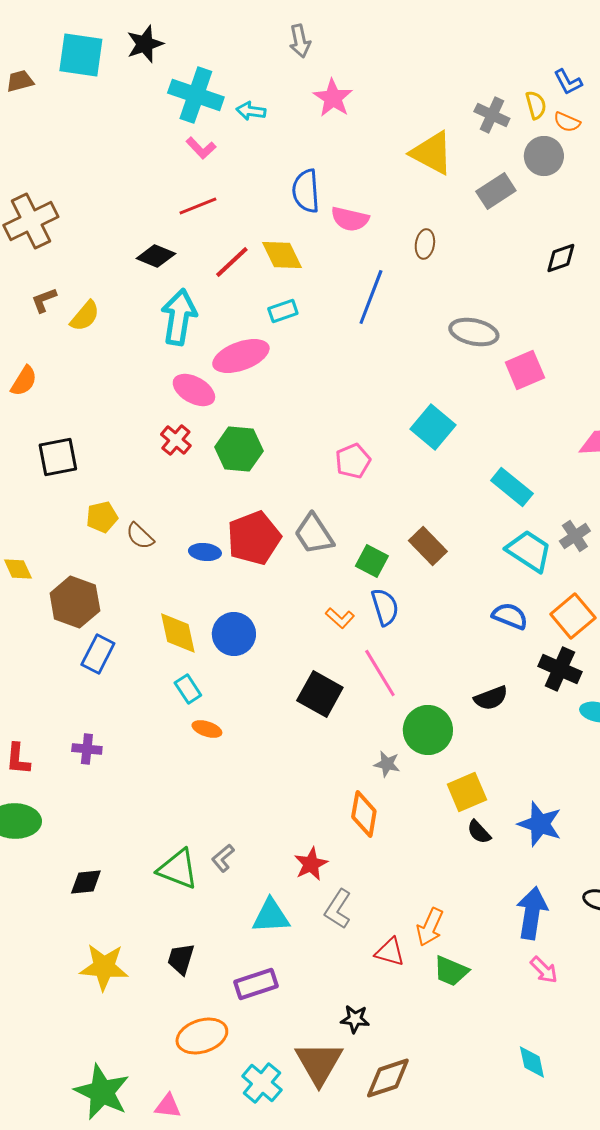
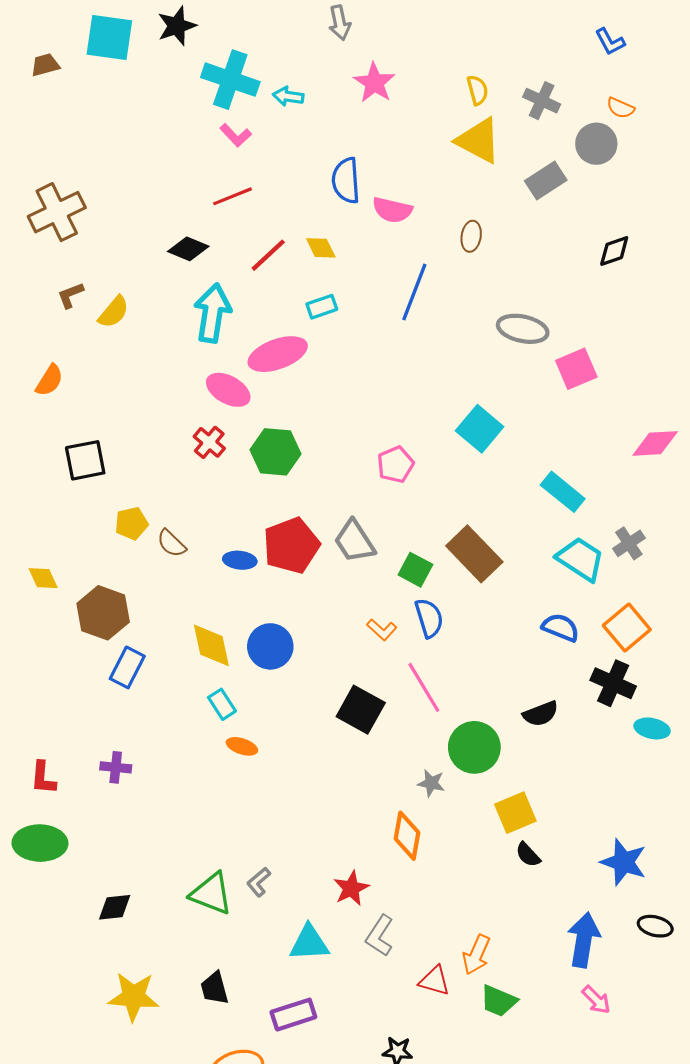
blue L-shape: (568, 82) -> (610, 42), moved
yellow semicircle: (536, 105) -> (477, 90), moved
yellow diamond: (282, 255) -> (321, 248), size x0.7
brown rectangle: (428, 546) -> (474, 554), size x1.4
blue star: (540, 824) -> (624, 862), moved
black trapezoid: (181, 959) -> (215, 988), turned -32

